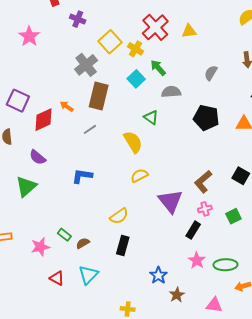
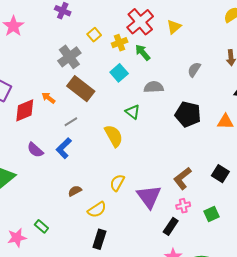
yellow triangle: (189, 31) -> (174, 27), turned -35
yellow square: (110, 42) -> (94, 35), size x0.6
yellow cross: (136, 49) -> (120, 43), turned 35
green arrow: (158, 68) -> (143, 52), moved
brown rectangle: (99, 96) -> (81, 89), turned -68
purple semicircle: (38, 157) -> (35, 150), moved
blue L-shape: (82, 176) -> (64, 148), moved, turned -55
yellow semicircle: (139, 176) -> (117, 183), moved, turned -36
brown semicircle: (83, 243) -> (75, 191), moved

